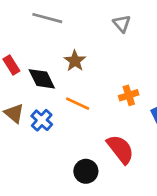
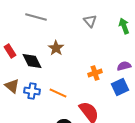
orange line: (78, 104) -> (58, 93), moved
blue cross: (42, 120) -> (32, 91), turned -35

